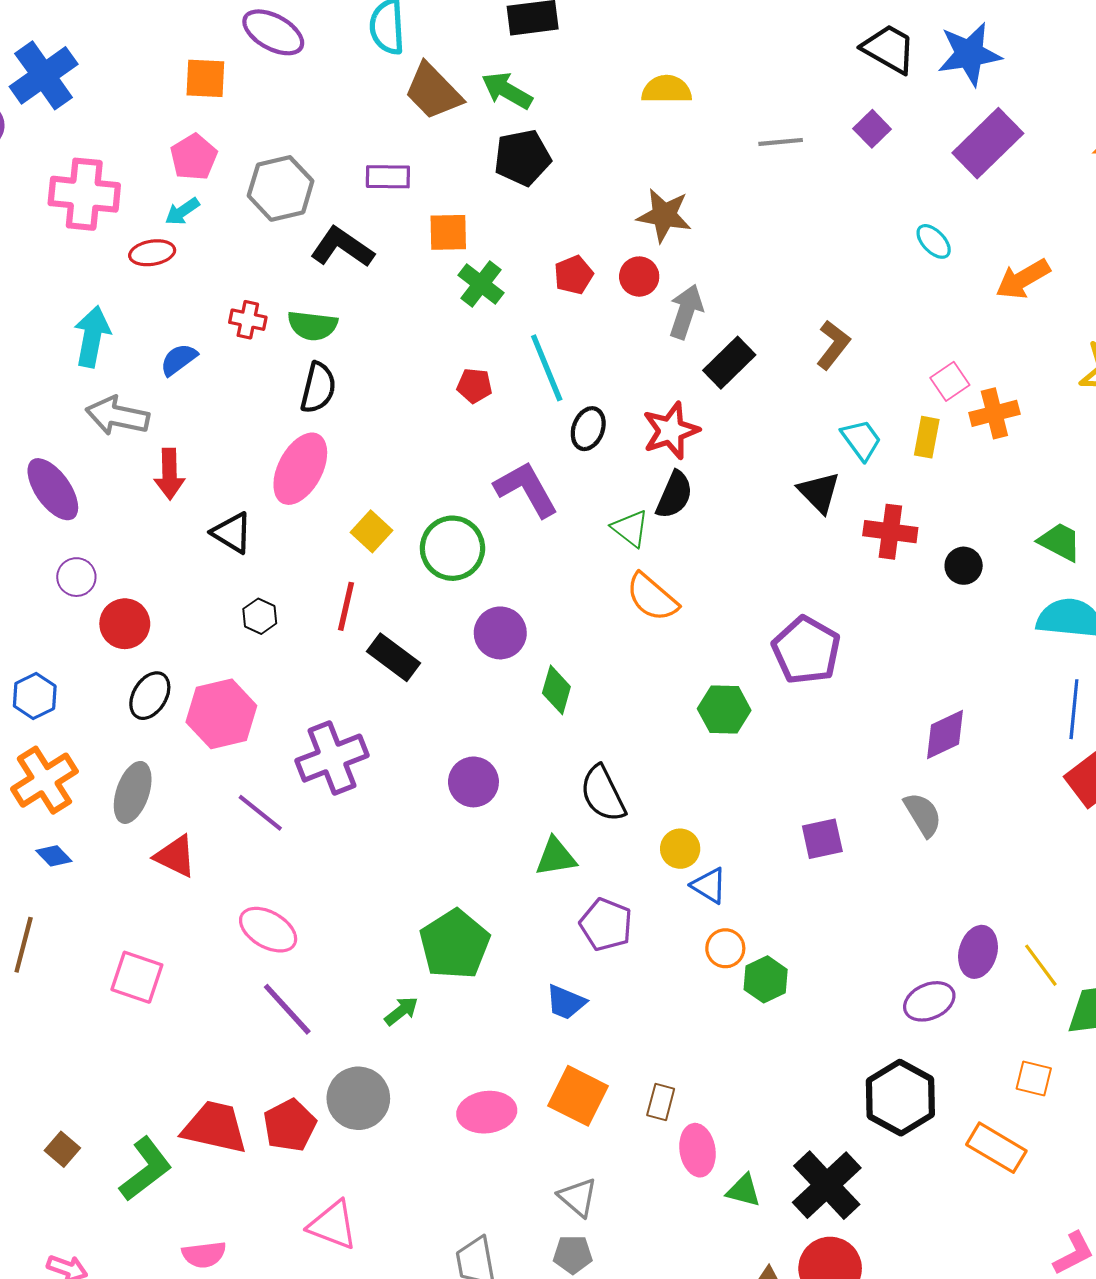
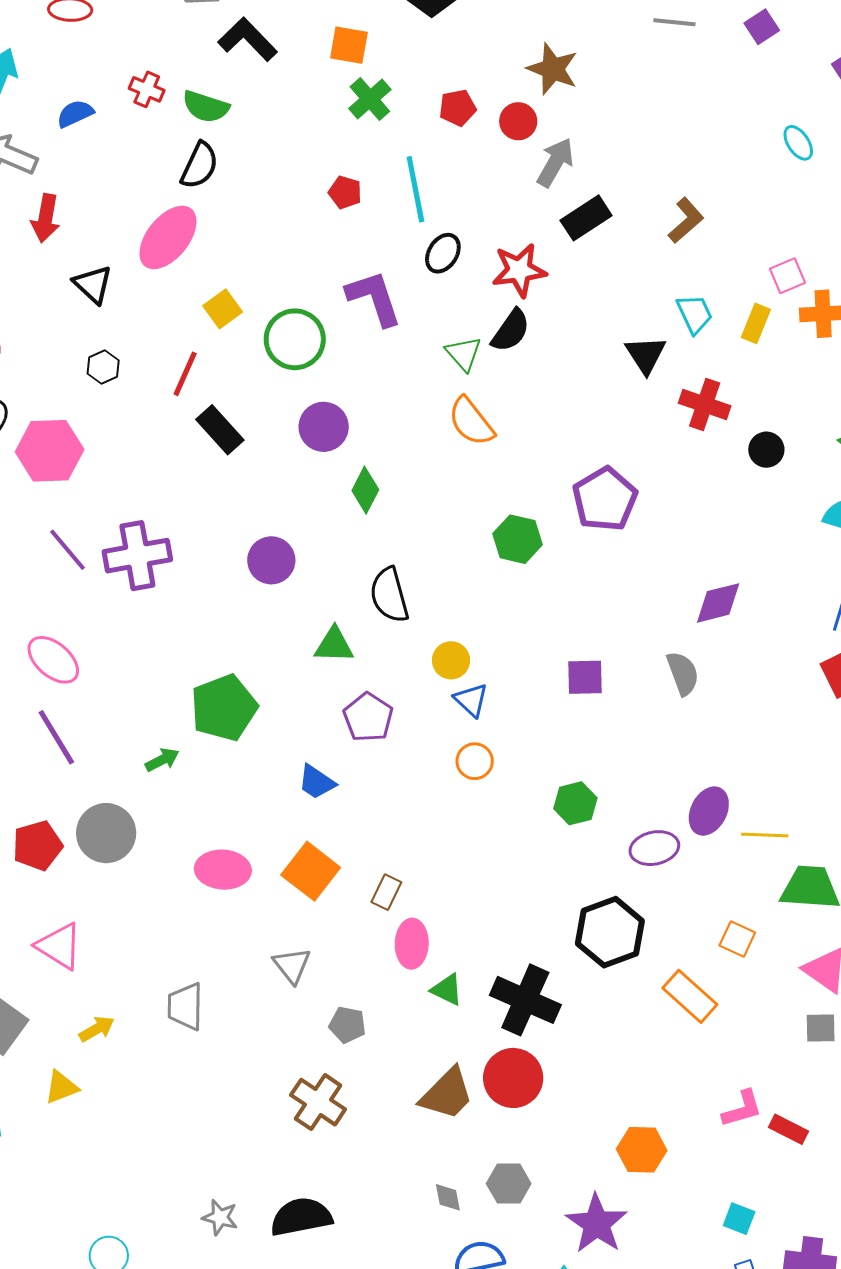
purple cross: (332, 758) -> (137, 556), moved
yellow line: (1041, 965) -> (765, 835), turned -63
green hexagon: (766, 979) -> (575, 803), moved
black cross: (827, 1185) -> (525, 1000), turned -34
gray pentagon: (573, 1254) -> (347, 1025), moved

